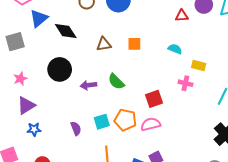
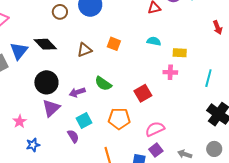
blue triangle: (39, 18) -> (19, 51), moved
orange square: (134, 44) -> (114, 44), turned 32
pink star: (20, 79) -> (20, 121), moved
purple triangle: (26, 105) -> (51, 108), moved
cyan square: (102, 122) -> (84, 121), moved
pink semicircle: (151, 124) -> (155, 129), moved

